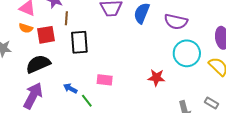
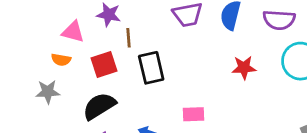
orange semicircle: (26, 28) -> (61, 60), moved
red star: (156, 78) -> (244, 68), moved

